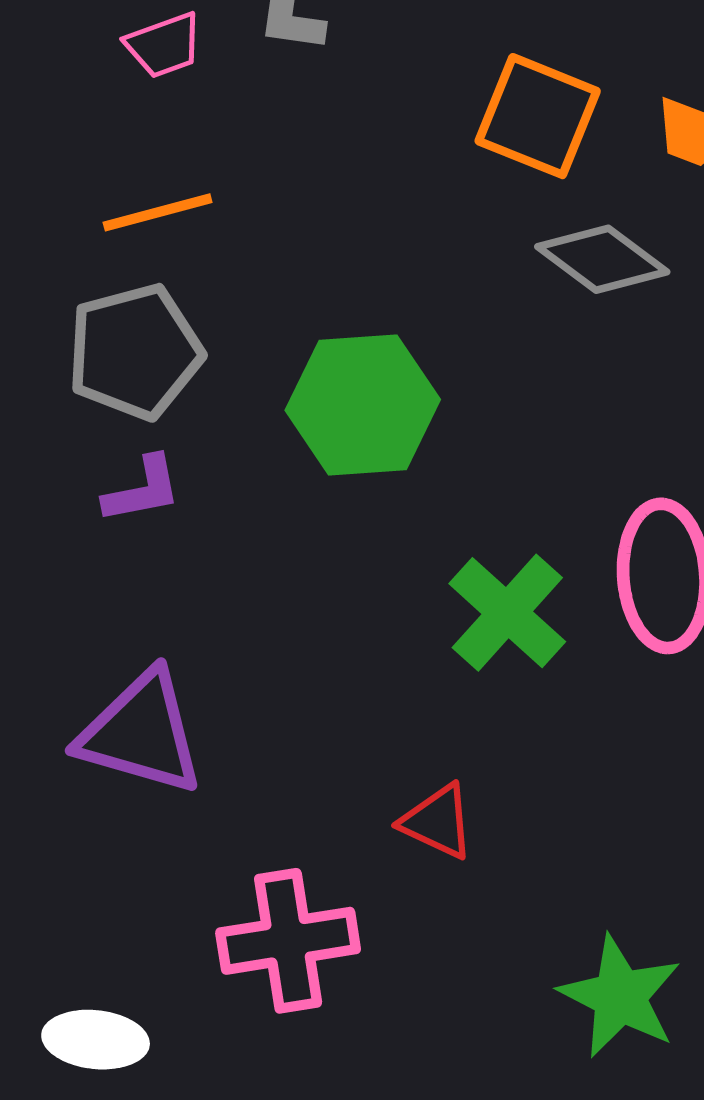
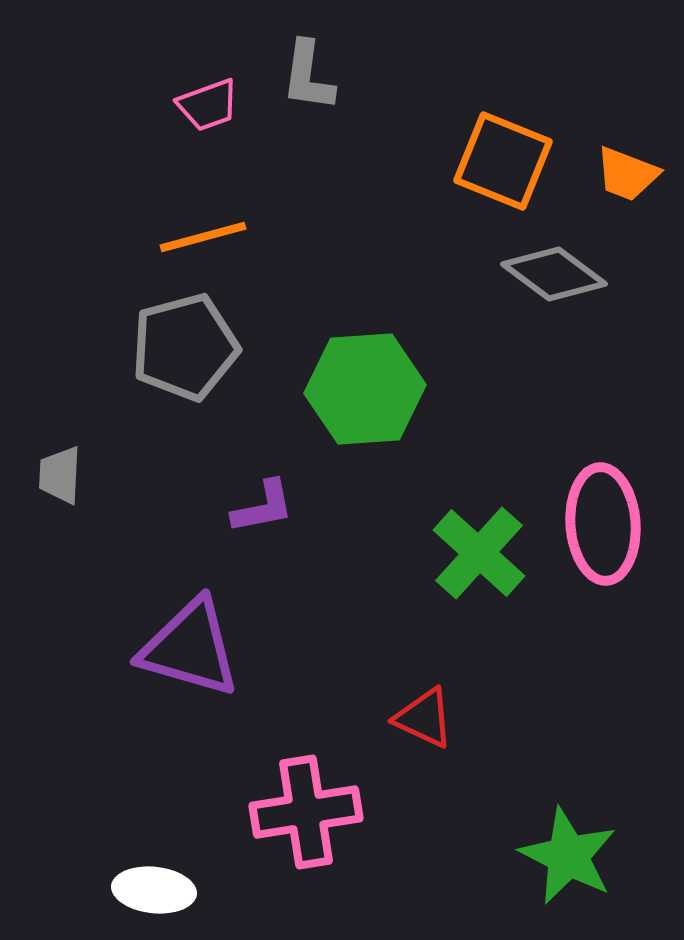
purple L-shape: (142, 490) -> (263, 507), moved

